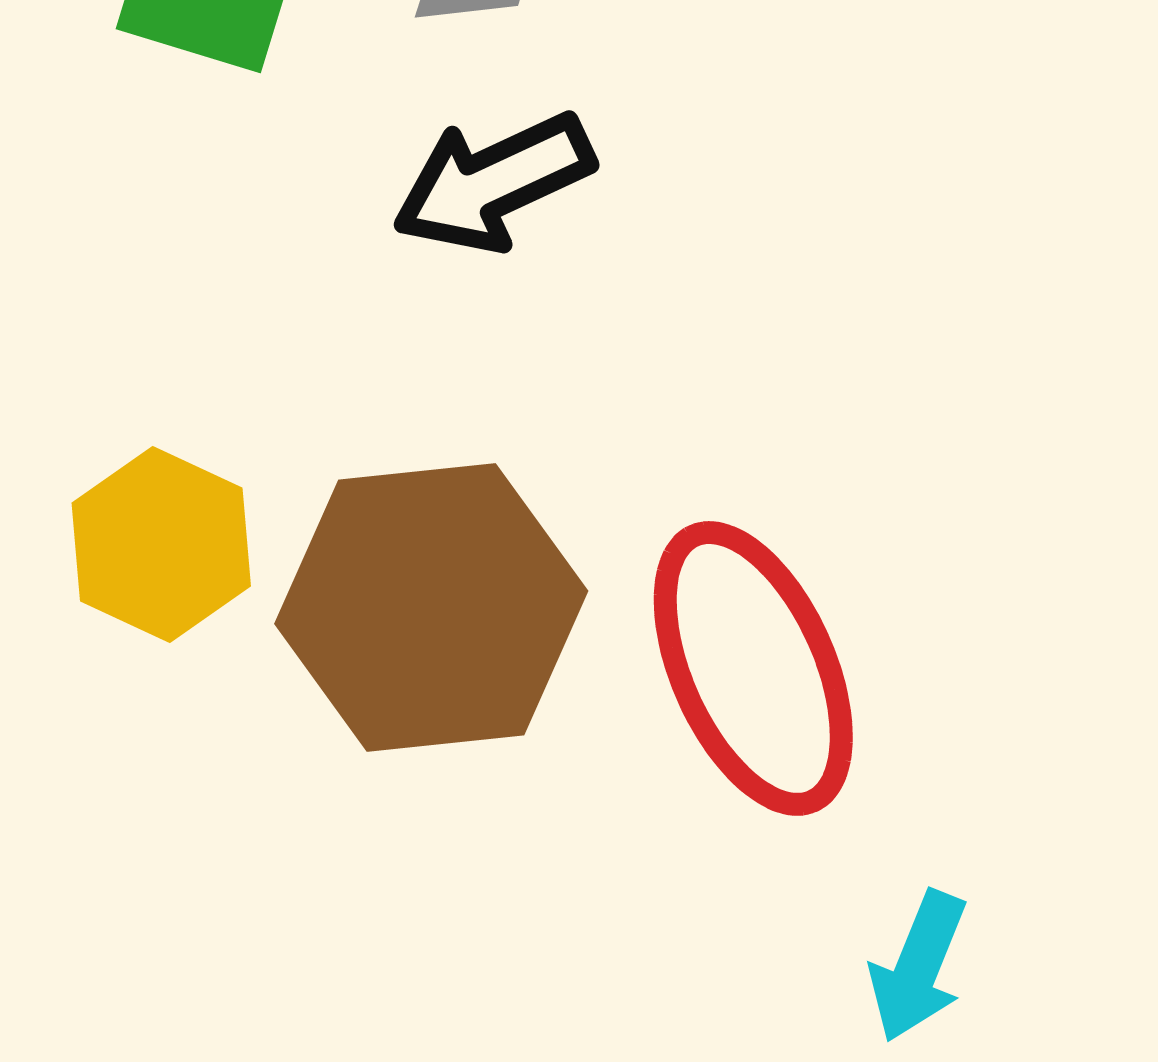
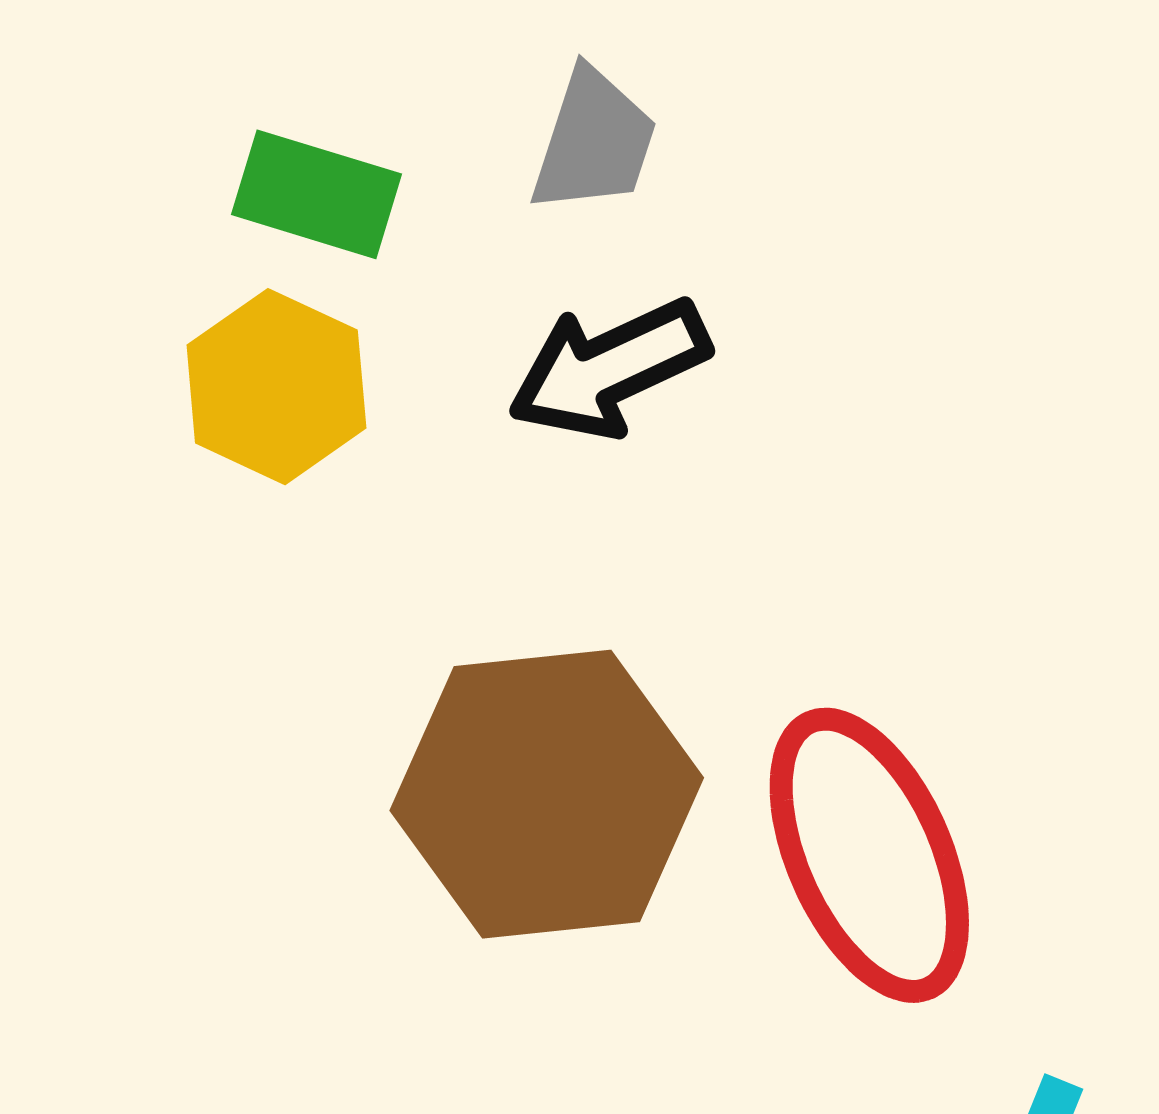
yellow hexagon: (161, 544) -> (276, 387), moved

